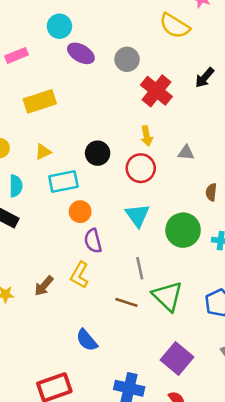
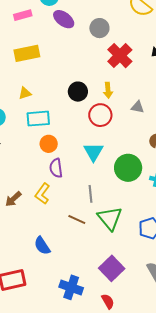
pink rectangle: (17, 55) -> (23, 15), moved
black circle: (98, 153) -> (78, 92), moved

